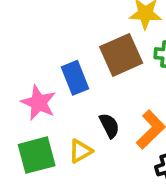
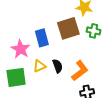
yellow triangle: (80, 151) -> (39, 66), moved

